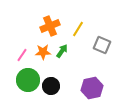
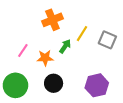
yellow line: (78, 29) -> (82, 34), moved
orange star: (43, 52) -> (45, 58), moved
green circle: (28, 80) -> (15, 85), moved

